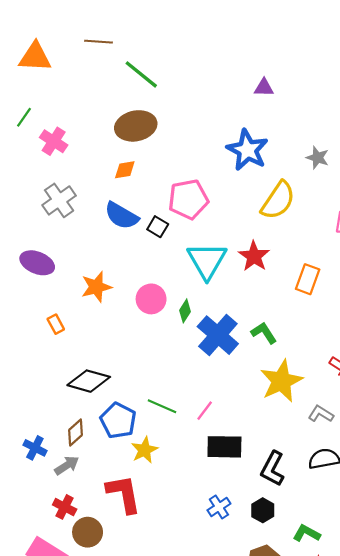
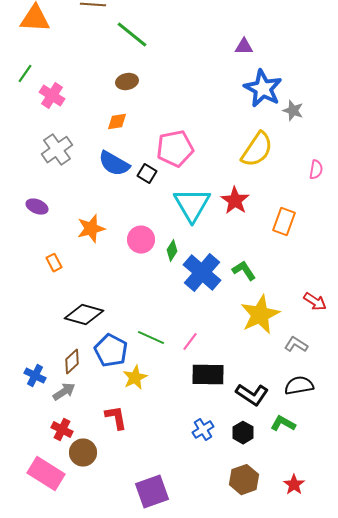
brown ellipse: (136, 126) -> (127, 82), size x0.6
blue star: (247, 150) -> (263, 89), moved
purple ellipse: (37, 263) -> (37, 207), size x0.7
black L-shape: (273, 469) -> (252, 395), turned -84
red L-shape: (124, 494) -> (116, 418), size x0.7
green L-shape: (307, 533) -> (283, 424), moved

